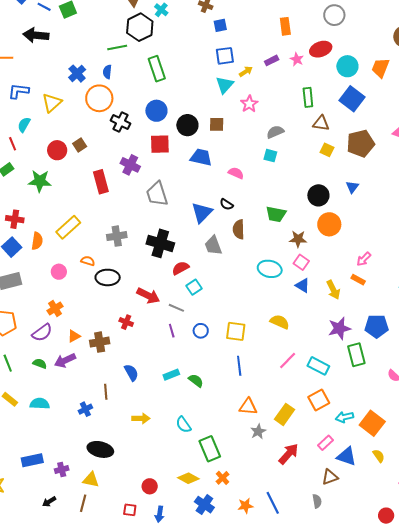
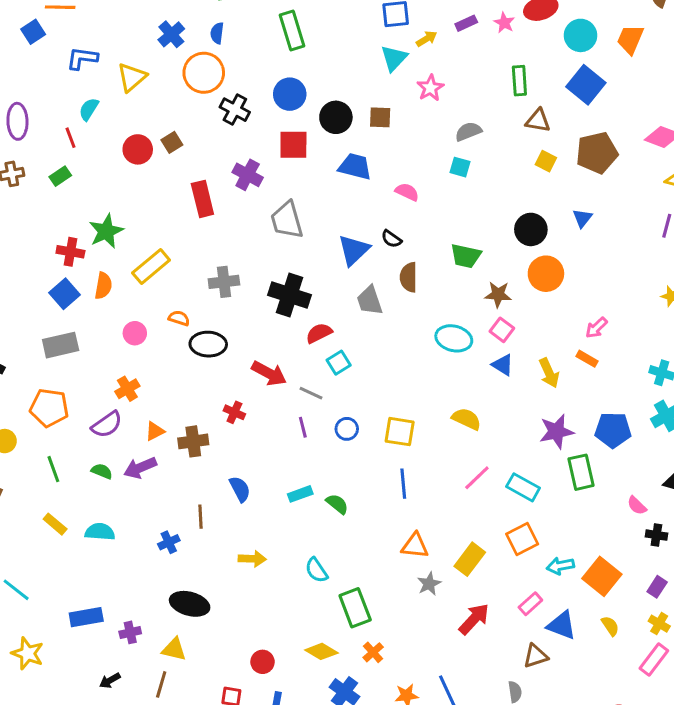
green star: (40, 181) -> (106, 231), moved, turned -30

